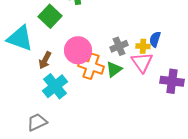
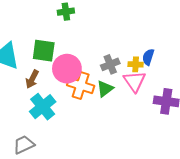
green square: (50, 16) -> (44, 51), moved, turned -35

